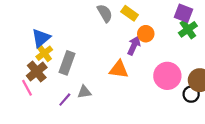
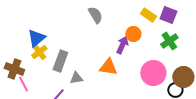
yellow rectangle: (130, 13) -> (148, 15), moved
green cross: (188, 29) -> (169, 41), moved
brown cross: (37, 72) -> (14, 69), moved, turned -30
gray triangle: (84, 92) -> (76, 78), moved

